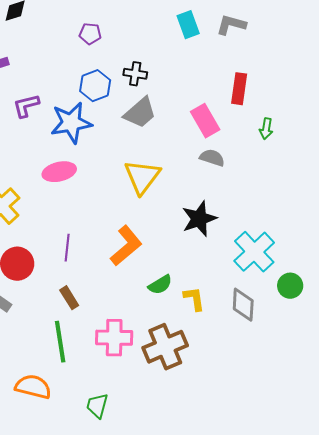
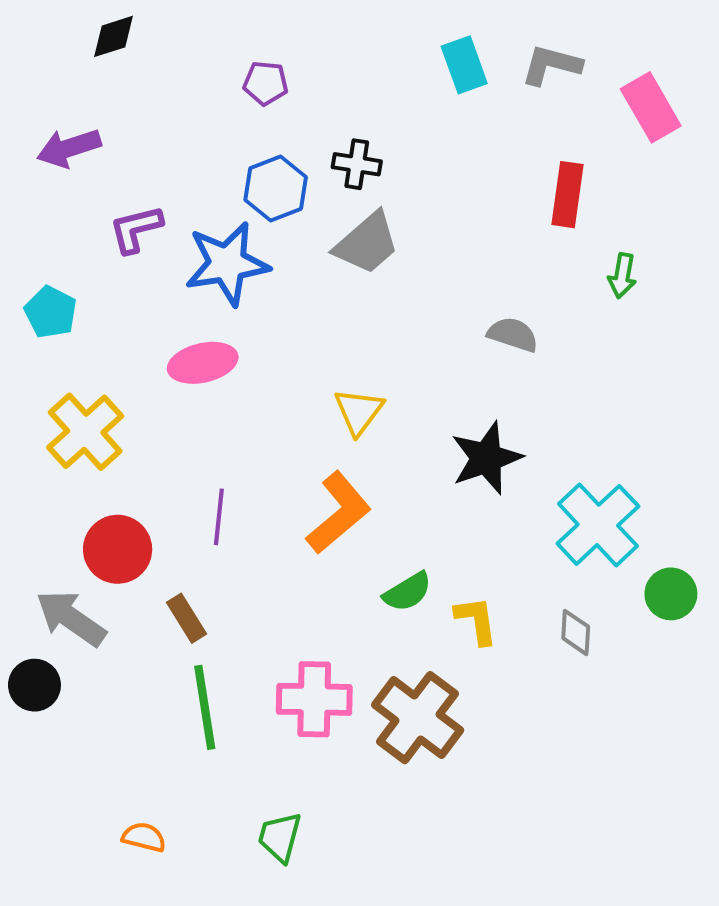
pink rectangle: (205, 121) -> (651, 107), moved
yellow triangle: (142, 177) -> (359, 411), moved, size x0.7
brown rectangle: (69, 298) -> (186, 618), moved
gray diamond: (243, 305) -> (576, 632), size x0.7
brown cross: (165, 347) -> (418, 718), turned -30
orange semicircle: (33, 387) -> (144, 837), moved, size x0.6

